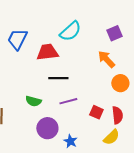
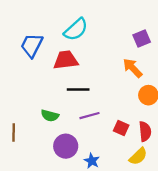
cyan semicircle: (70, 31) -> (76, 29), moved

